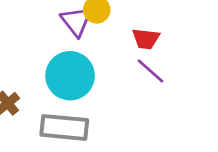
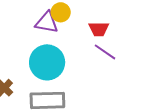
purple triangle: (76, 21) -> (47, 22), turned -35

